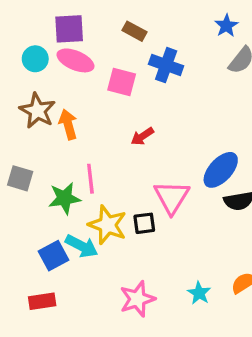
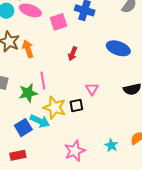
pink square: (122, 82) -> (58, 22), turned -30
red arrow: (142, 136) -> (73, 54), turned -32
blue ellipse: (221, 170) -> (118, 48), moved, turned 70
pink triangle: (172, 197) -> (92, 89), size x0.6

